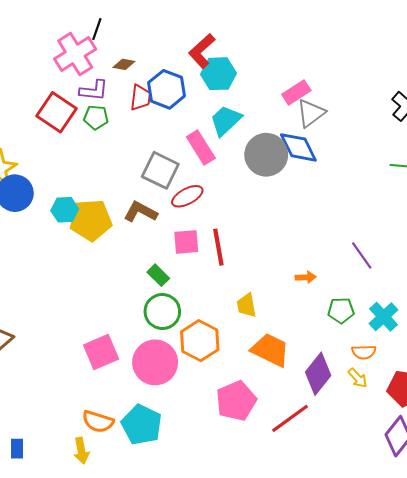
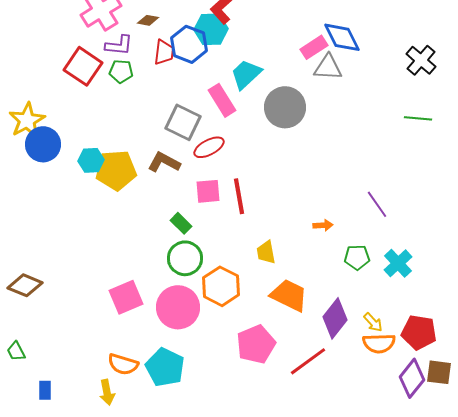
cyan hexagon: (218, 74) -> (211, 29), moved
gray triangle: (311, 113) -> (328, 67), turned 40
blue diamond: (298, 147) -> (342, 37), moved
orange semicircle: (364, 352) -> (379, 343), moved, size x1.4

